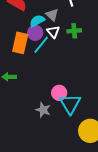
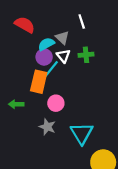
orange rectangle: (20, 43) -> (39, 82), moved
pink circle: (59, 93) -> (56, 103), moved
gray star: (43, 110) -> (47, 127), moved

